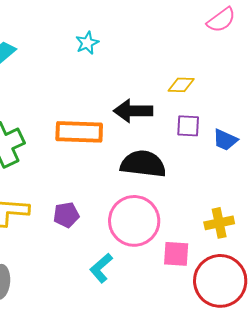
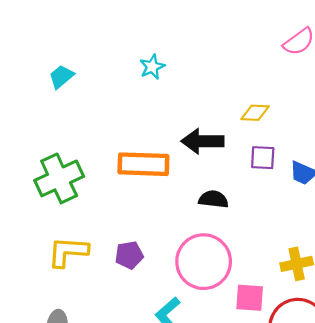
black semicircle: (143, 164) -> (213, 199), size x0.6

